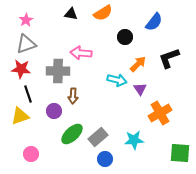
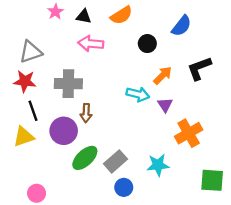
pink star: (26, 20) -> (55, 12), moved
pink arrow: (81, 53) -> (91, 44), moved
purple circle: (54, 111) -> (64, 131), size x1.5
pink circle: (31, 154) -> (37, 193), moved

